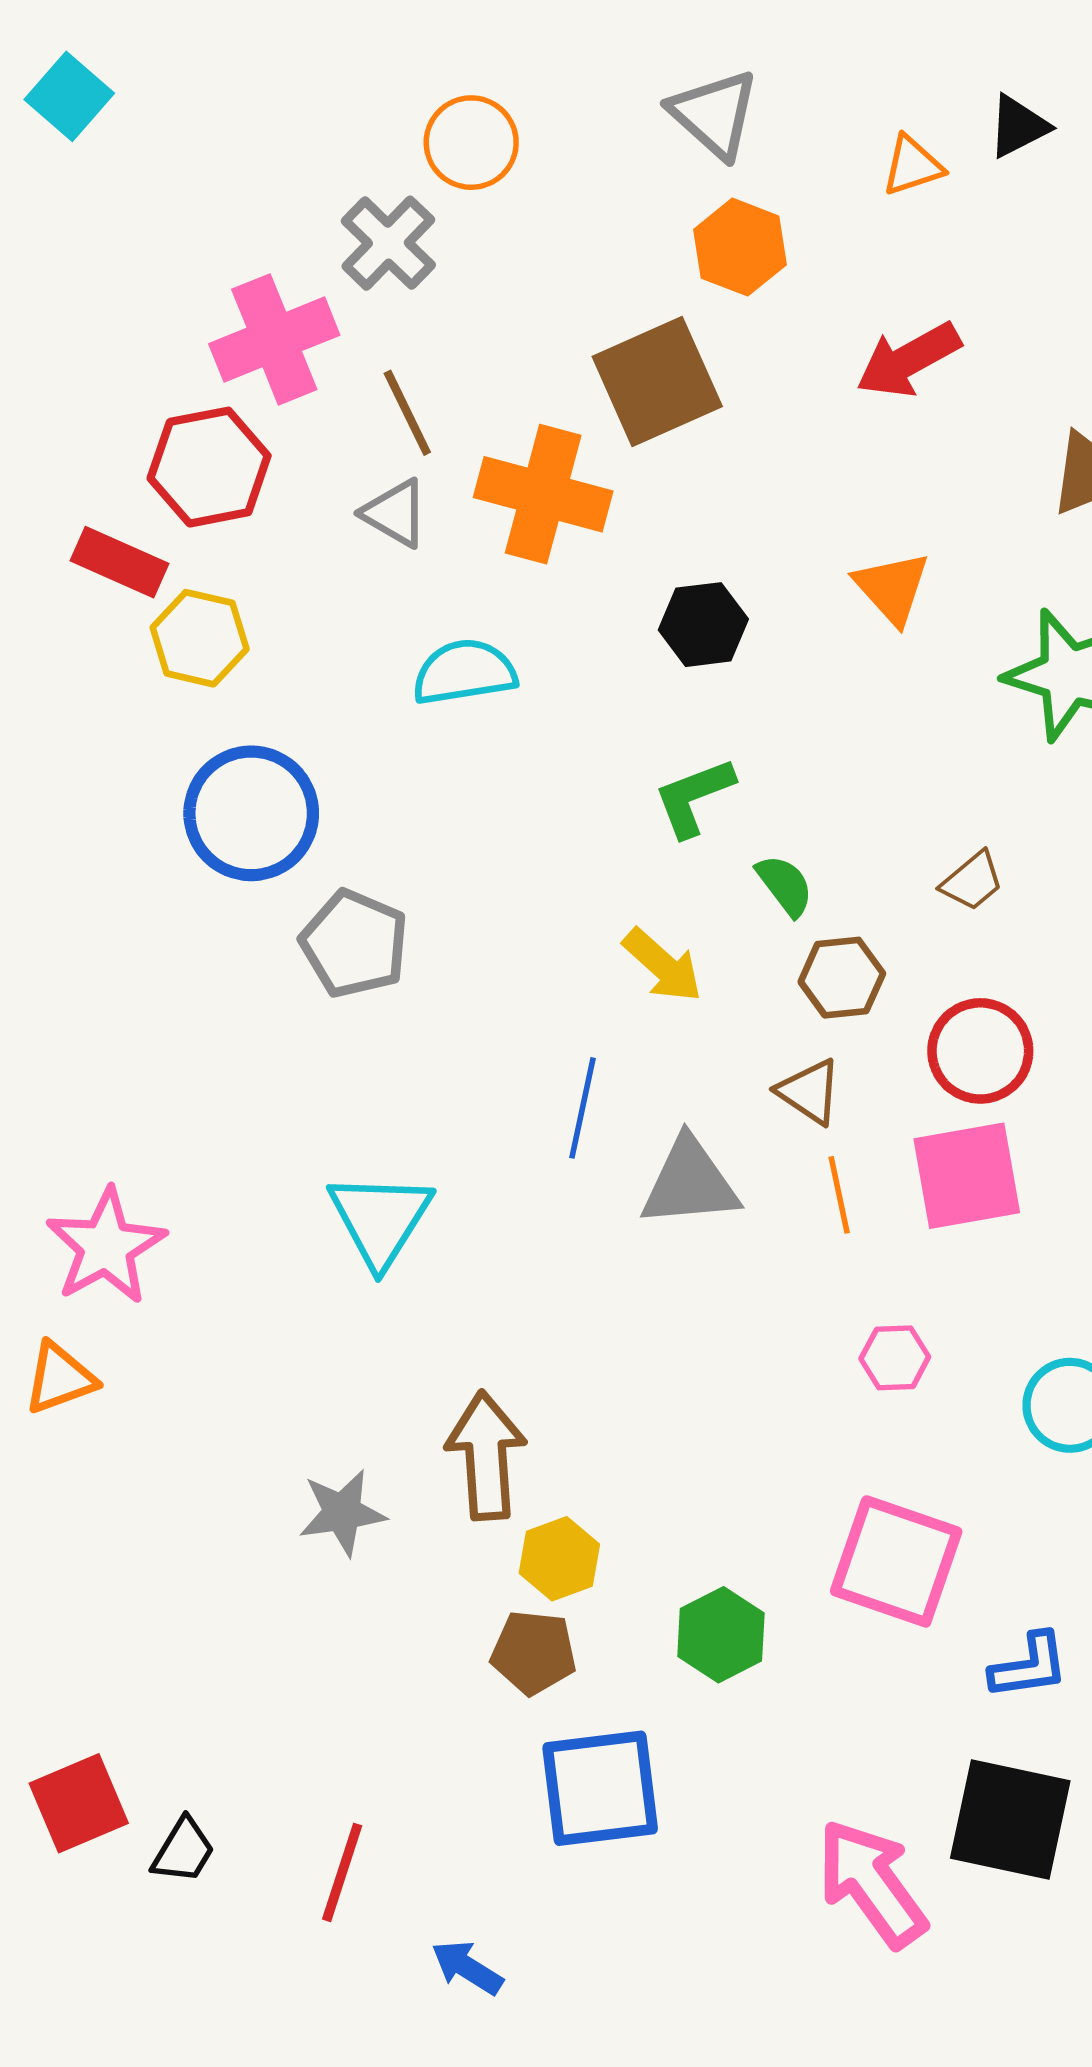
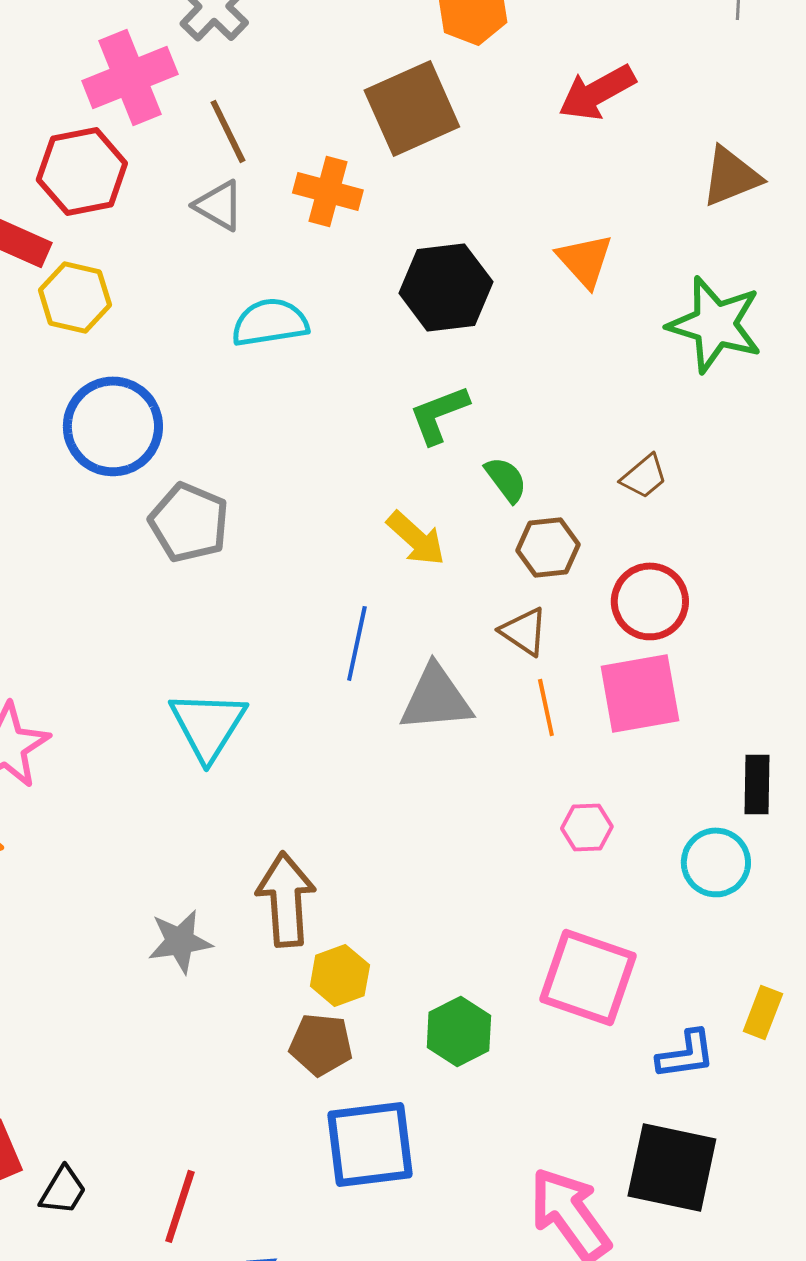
orange cross: (543, 494) -> (328, 191), size x0.7
black hexagon: (703, 625) -> (446, 287), size x1.4

